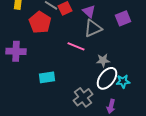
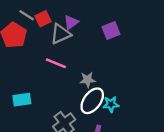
purple triangle: (89, 11) -> (71, 22), turned 40
gray triangle: (93, 28) -> (61, 34), moved

